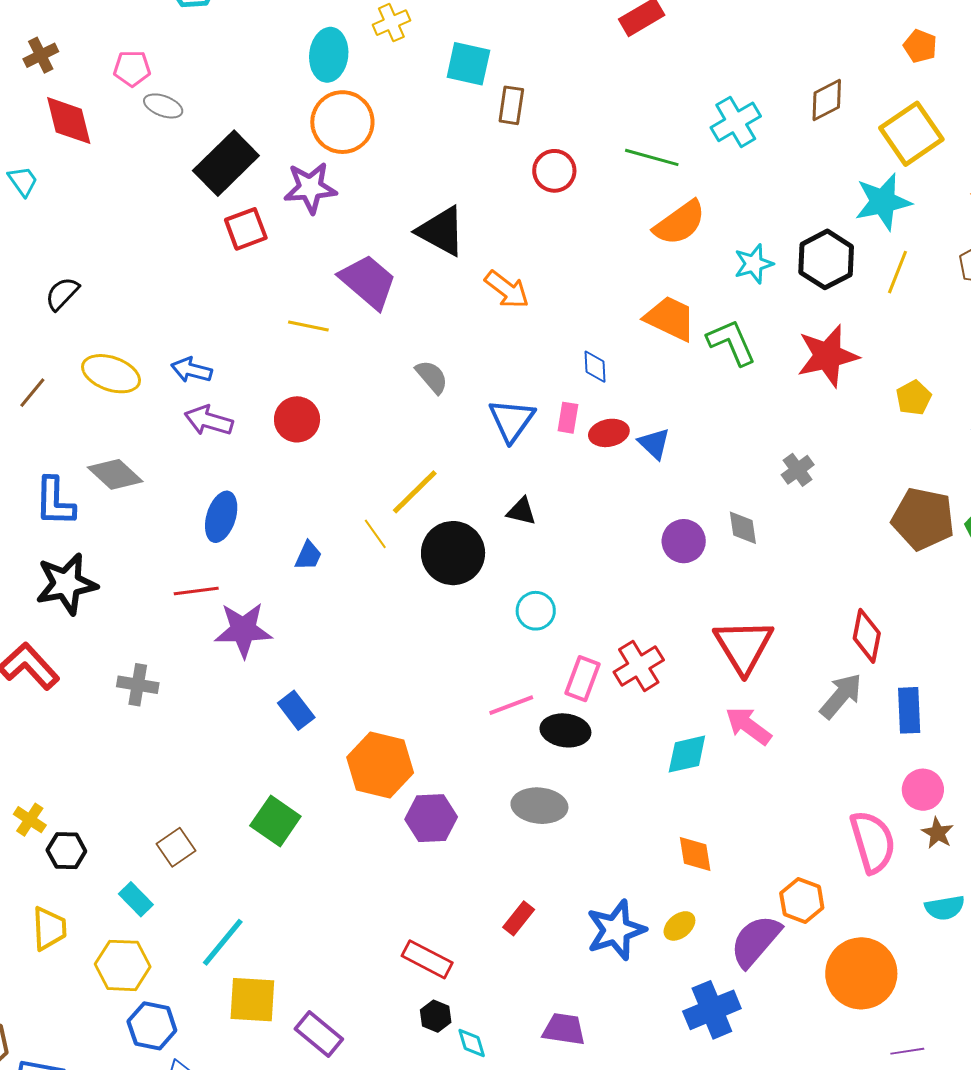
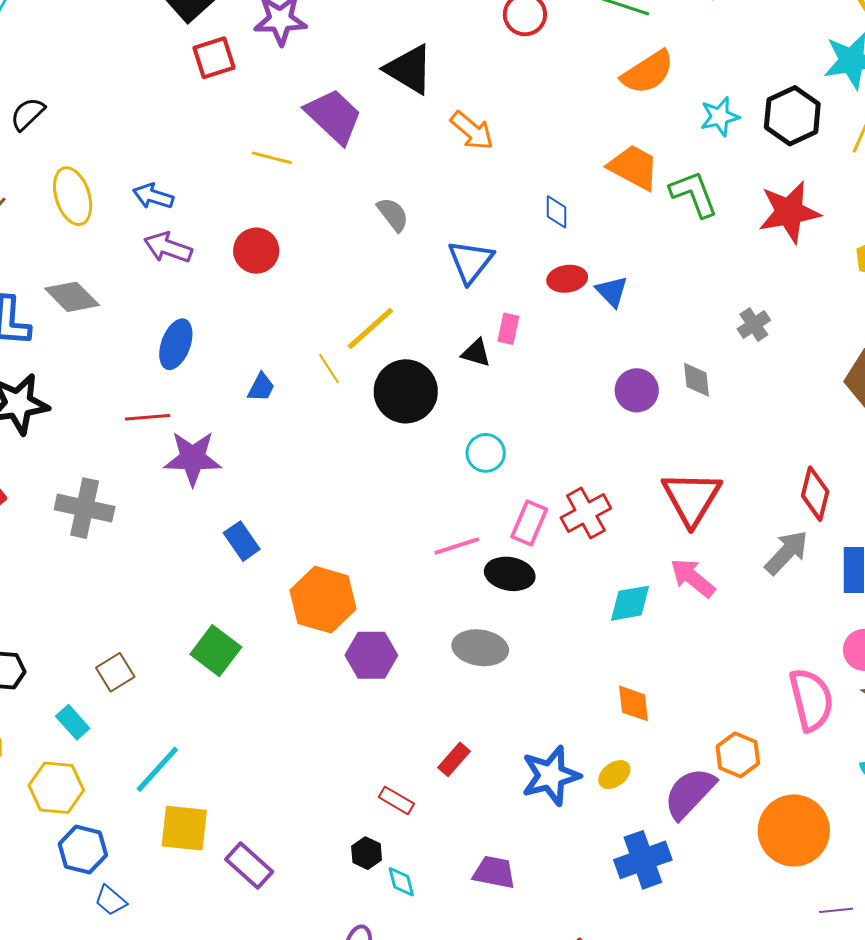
yellow ellipse: (111, 374) -> (73, 196), turned 50
pink rectangle: (568, 418) -> (508, 329), moved
gray cross: (138, 685) -> (85, 508), size x1.4
red rectangle: (427, 959) -> (396, 800), moved, size x0.7

